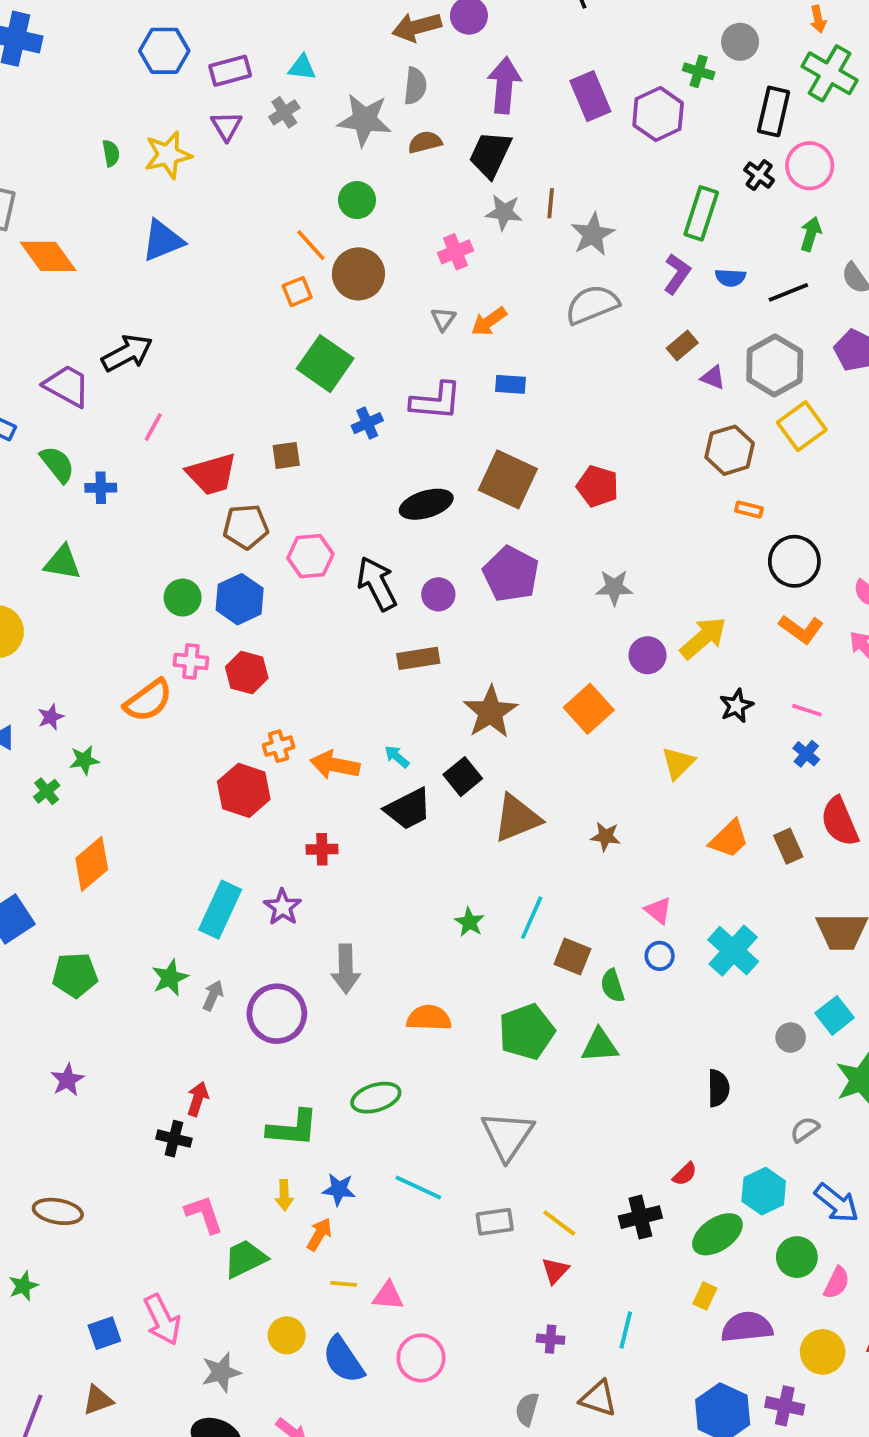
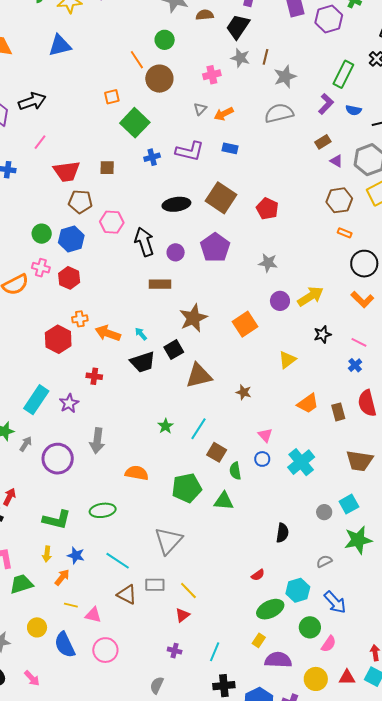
orange square: (297, 292) -> (112, 97), moved
black cross: (640, 1217) -> (224, 686), moved
brown triangle: (598, 1398) -> (127, 595), moved

